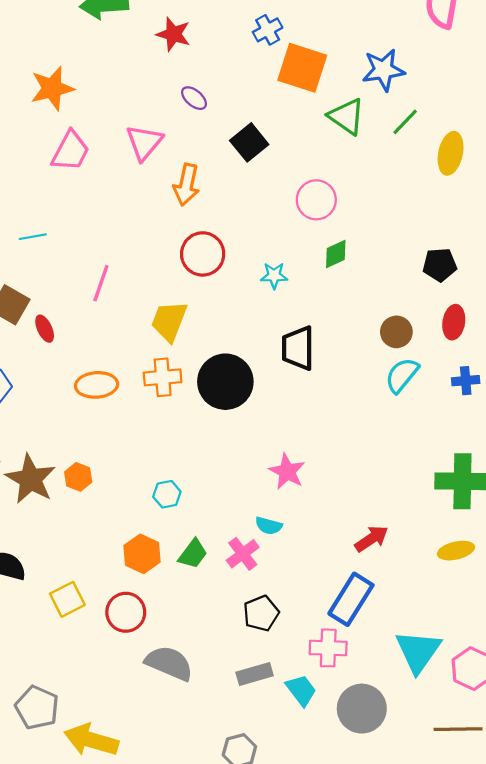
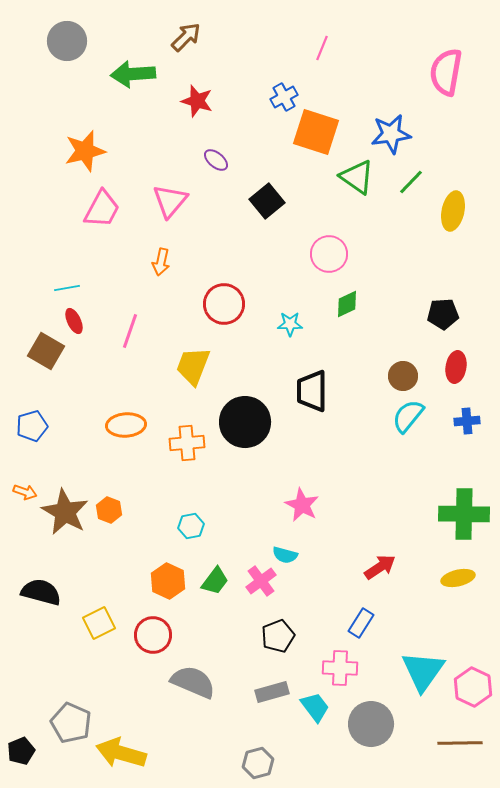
orange arrow: (186, 185) -> (161, 262), moved, size x0.7
red ellipse: (45, 329) -> (74, 321), moved
orange cross: (163, 377) -> (187, 443), moved
blue rectangle: (351, 599) -> (361, 623), size x0.6

